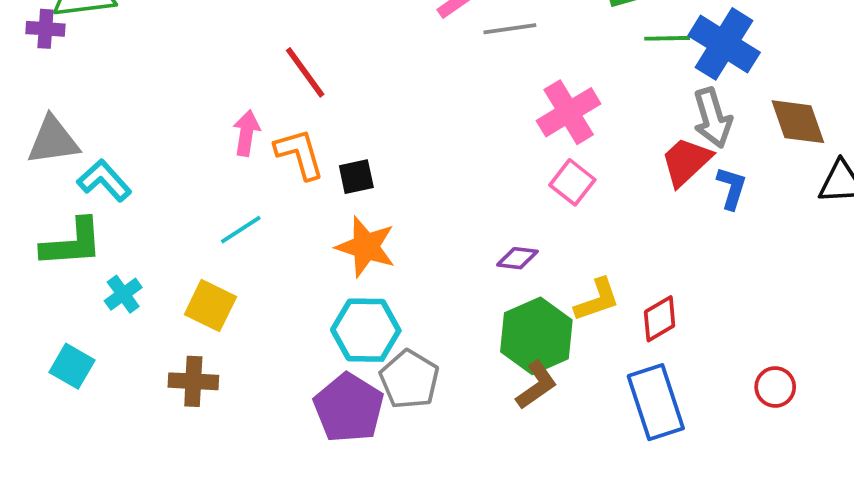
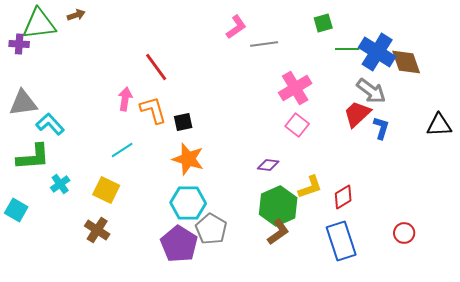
gray arrow: (713, 118) -> (371, 91), turned -36
brown diamond: (798, 122) -> (406, 62), moved
cyan square: (72, 366) -> (16, 210), moved
brown cross: (193, 381) -> (97, 230), turned 30

